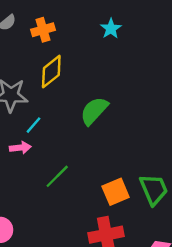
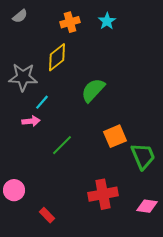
orange cross: (43, 30) -> (70, 22), moved
orange square: (116, 192) -> (115, 136), moved

